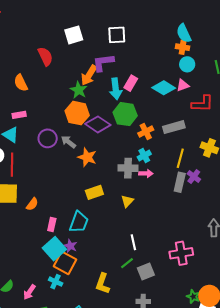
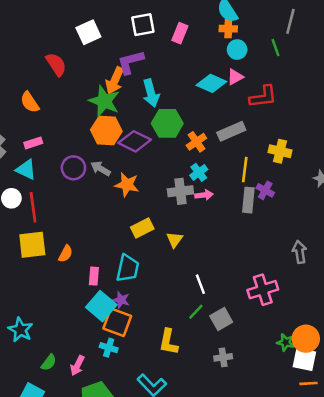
pink rectangle: (131, 83) -> (180, 33), moved
green star: (79, 90) -> (104, 101), size x1.4
yellow triangle: (127, 201) -> (175, 240), moved

